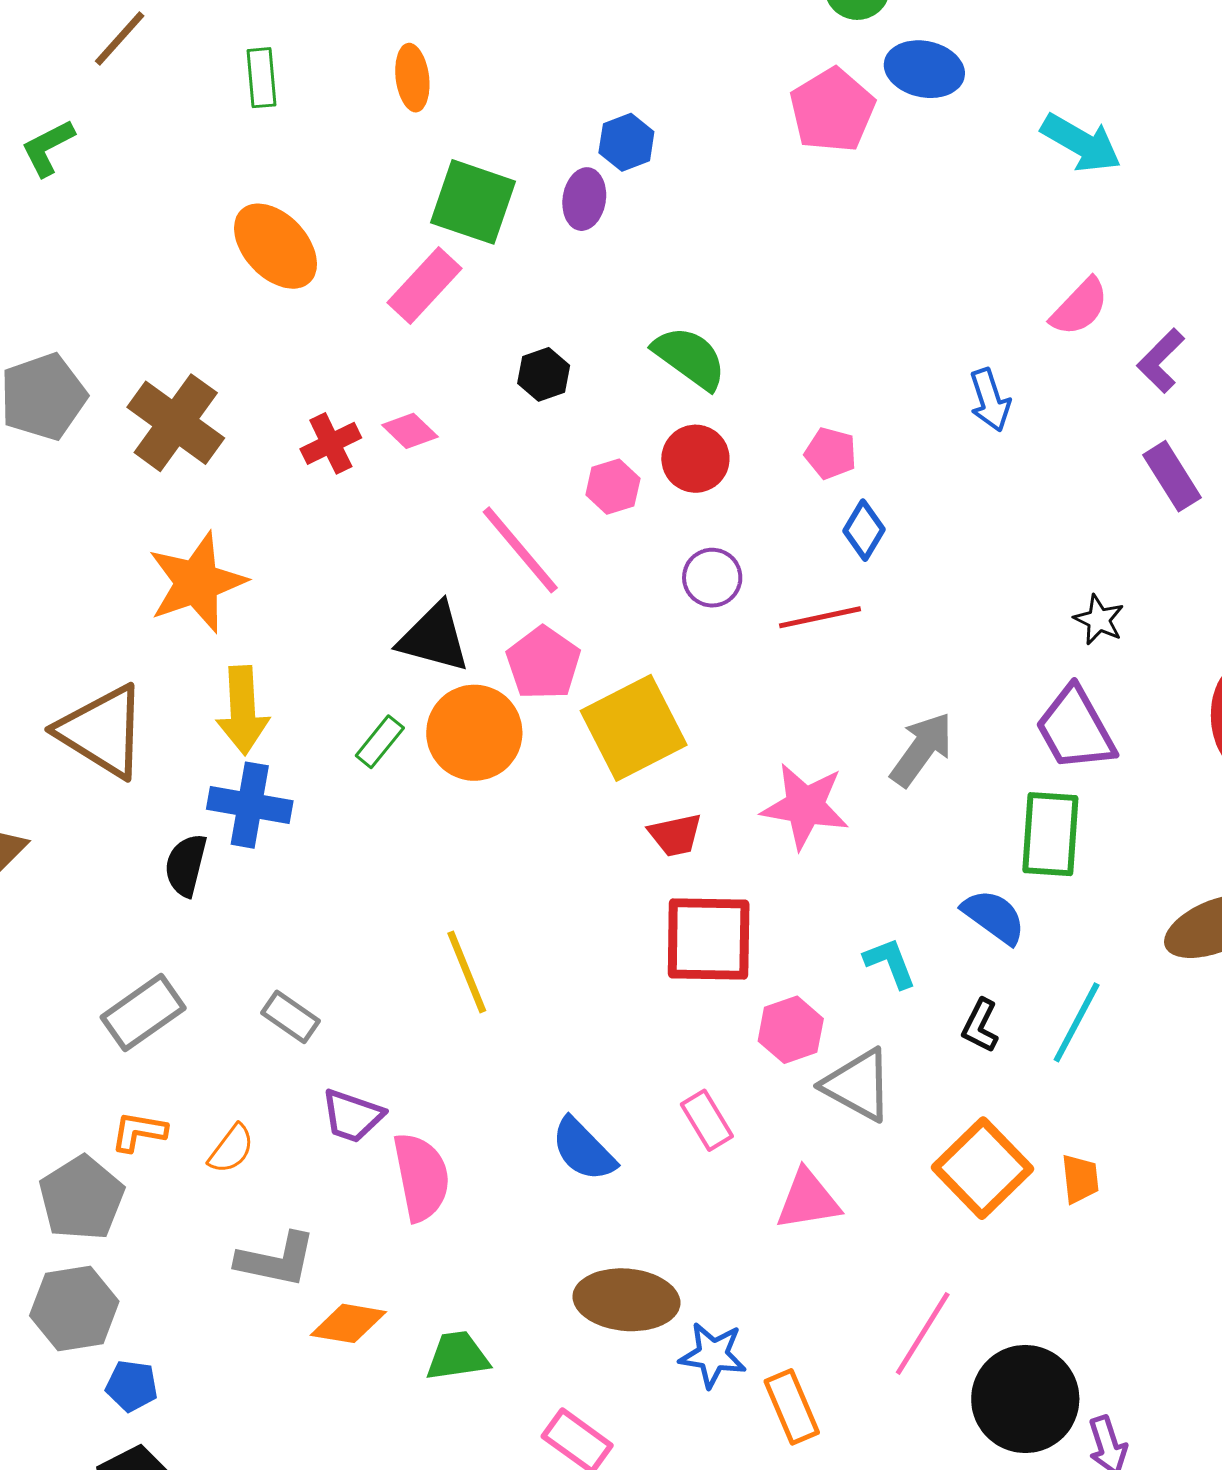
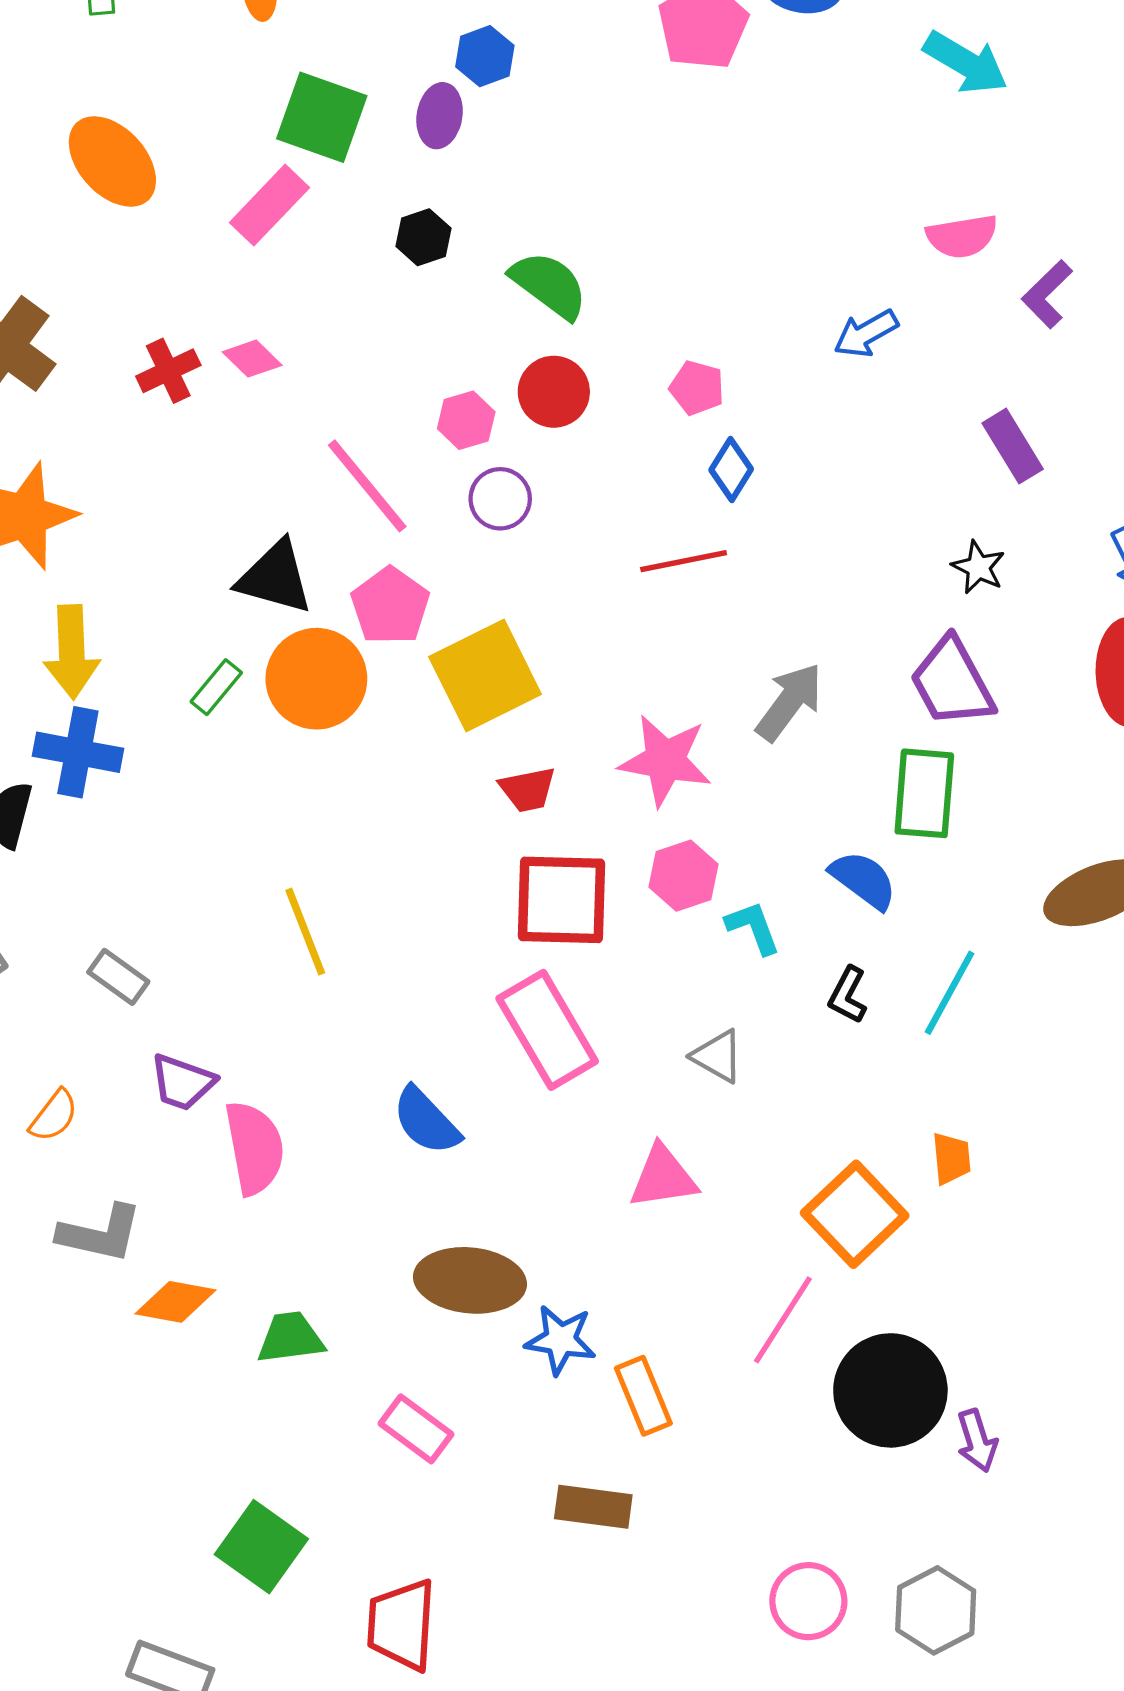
pink semicircle: (1080, 307) -> (962, 236), turned 36
black hexagon: (544, 374) -> (423, 237), moved
blue arrow: (990, 400) -> (866, 334), turned 78
purple rectangle: (1172, 476) -> (1013, 446), moved
purple circle: (712, 578) -> (500, 499), moved
pink hexagon: (791, 1030) -> (683, 876), moved
gray triangle: (858, 1085) -> (718, 1056), size x0.7
pink rectangle: (707, 1120) -> (547, 1030), moved, size x1.8
orange square: (982, 1168) -> (855, 1214), moved

